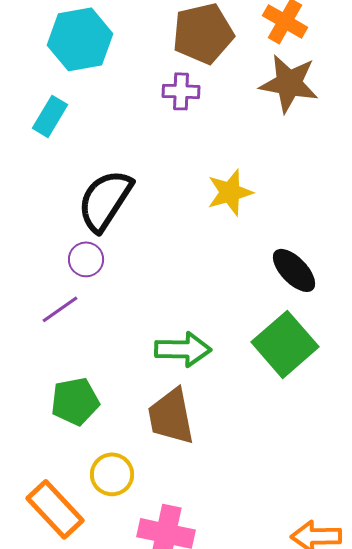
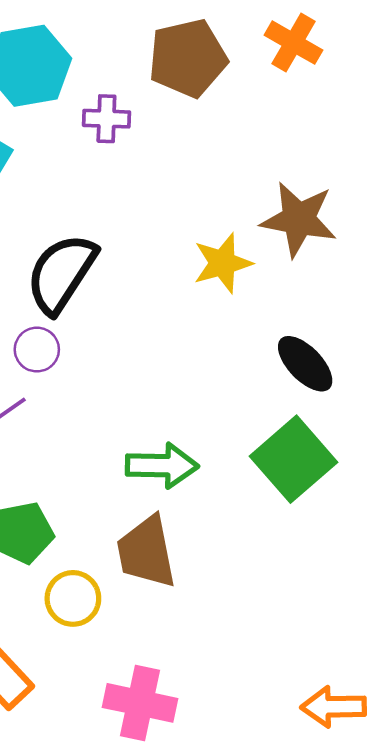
brown star: (289, 83) -> (299, 219), moved
purple cross: (181, 91) -> (106, 119), moved
yellow circle: (112, 474) -> (73, 598), moved

